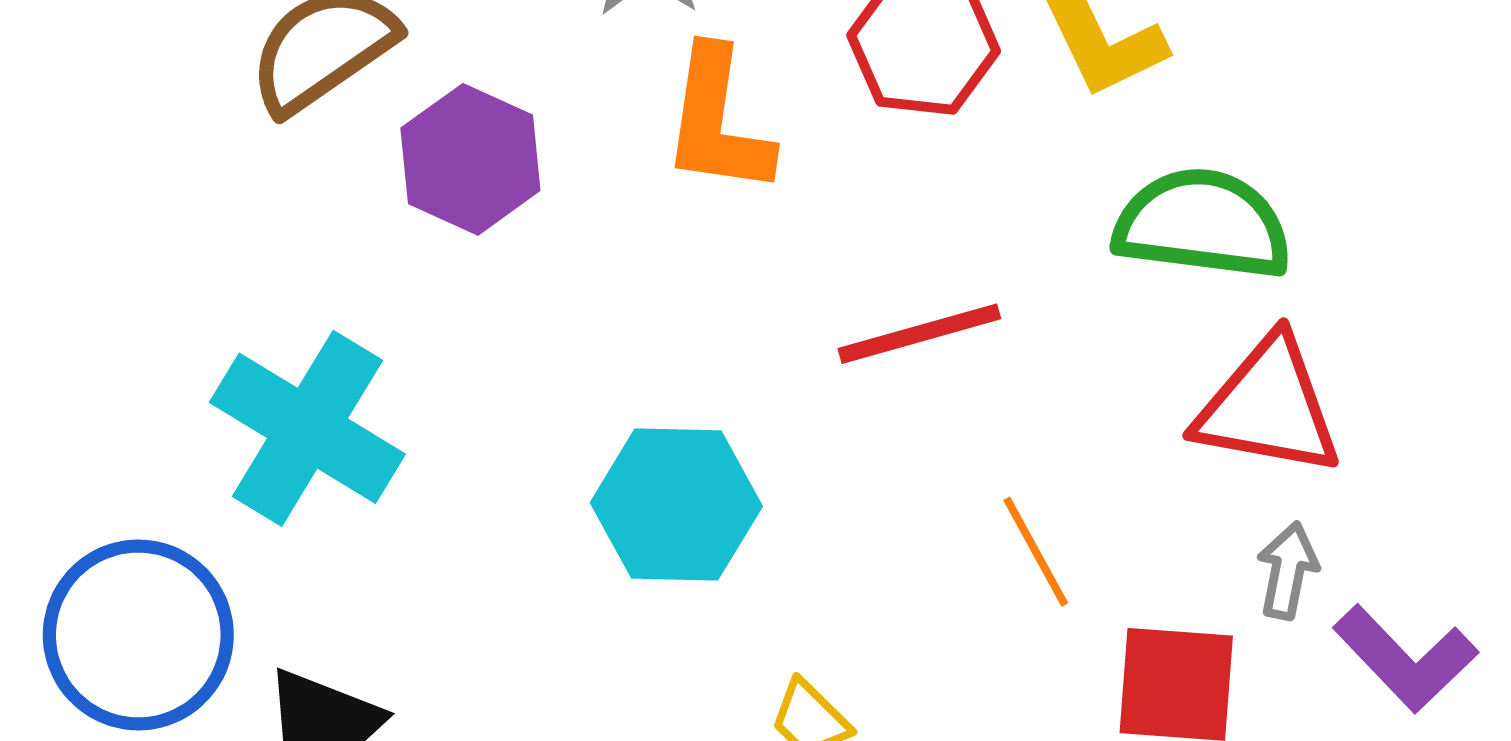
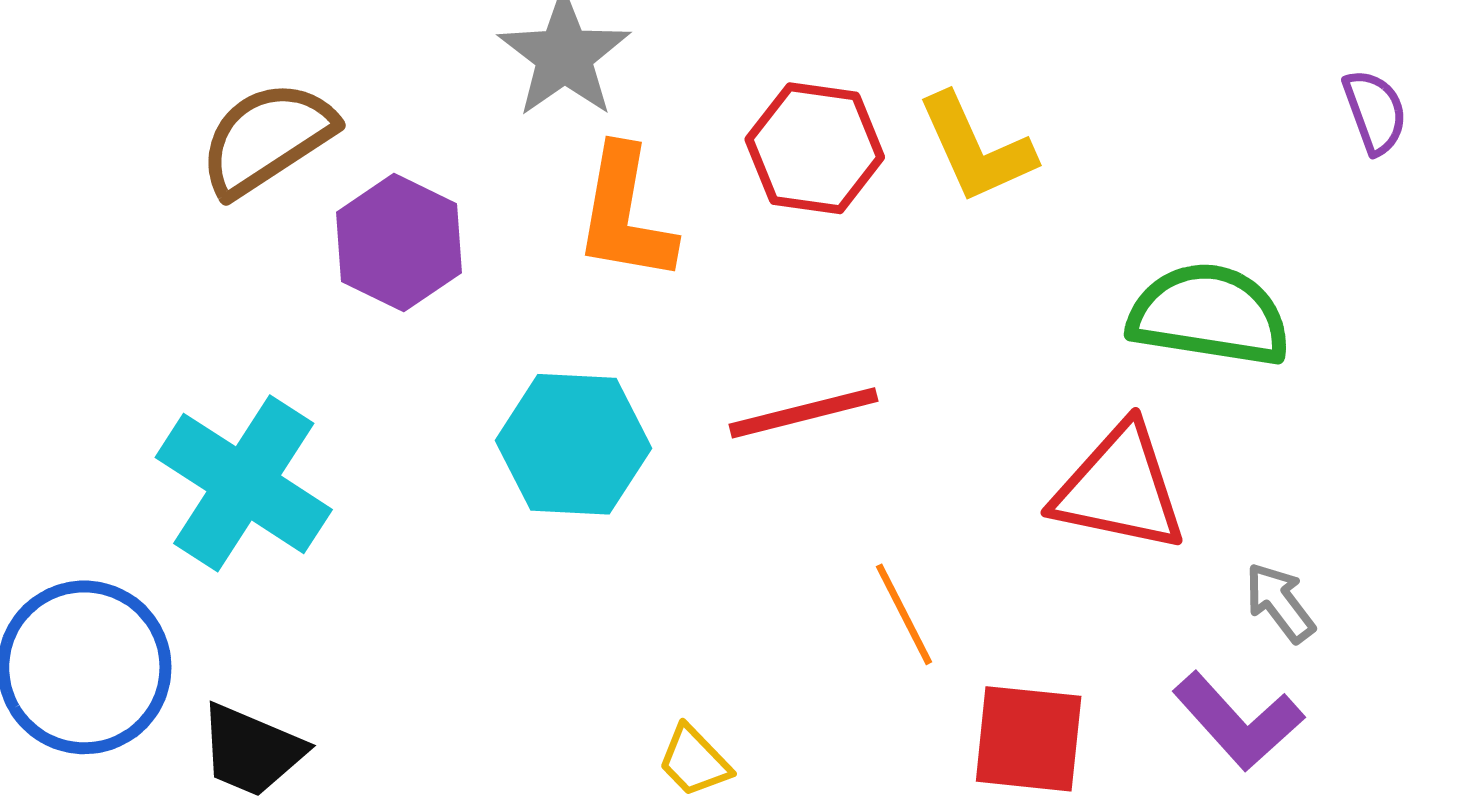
green semicircle: (1203, 224) -> (1209, 315), moved
cyan hexagon: (676, 504) -> (574, 444), moved
gray arrow: (1288, 571) -> (1280, 603), moved, turned -50

